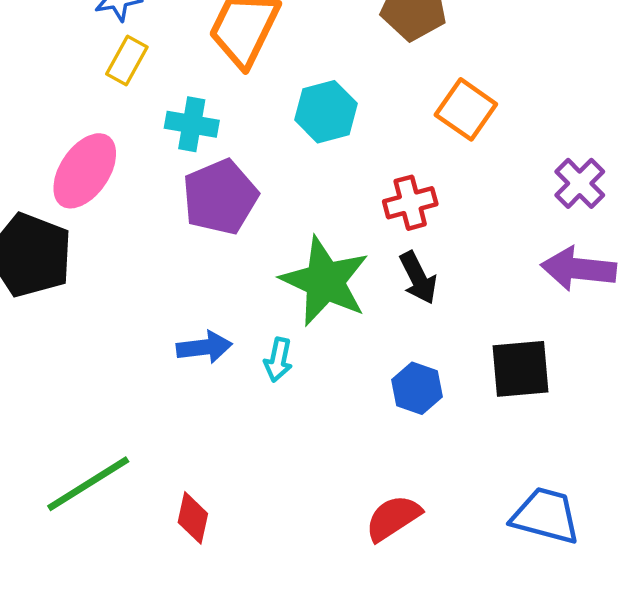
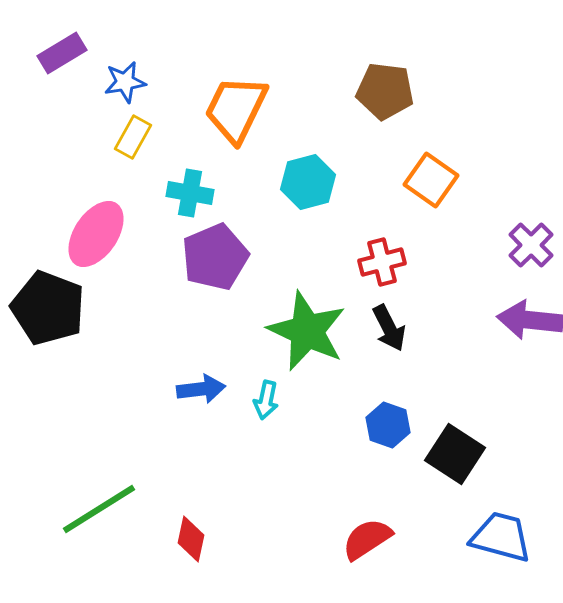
black square: (521, 369) -> (455, 454), moved, turned 38

